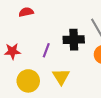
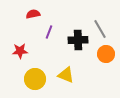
purple line: (46, 50) -> (49, 32), moved
yellow triangle: (61, 77) -> (66, 75), turned -36

